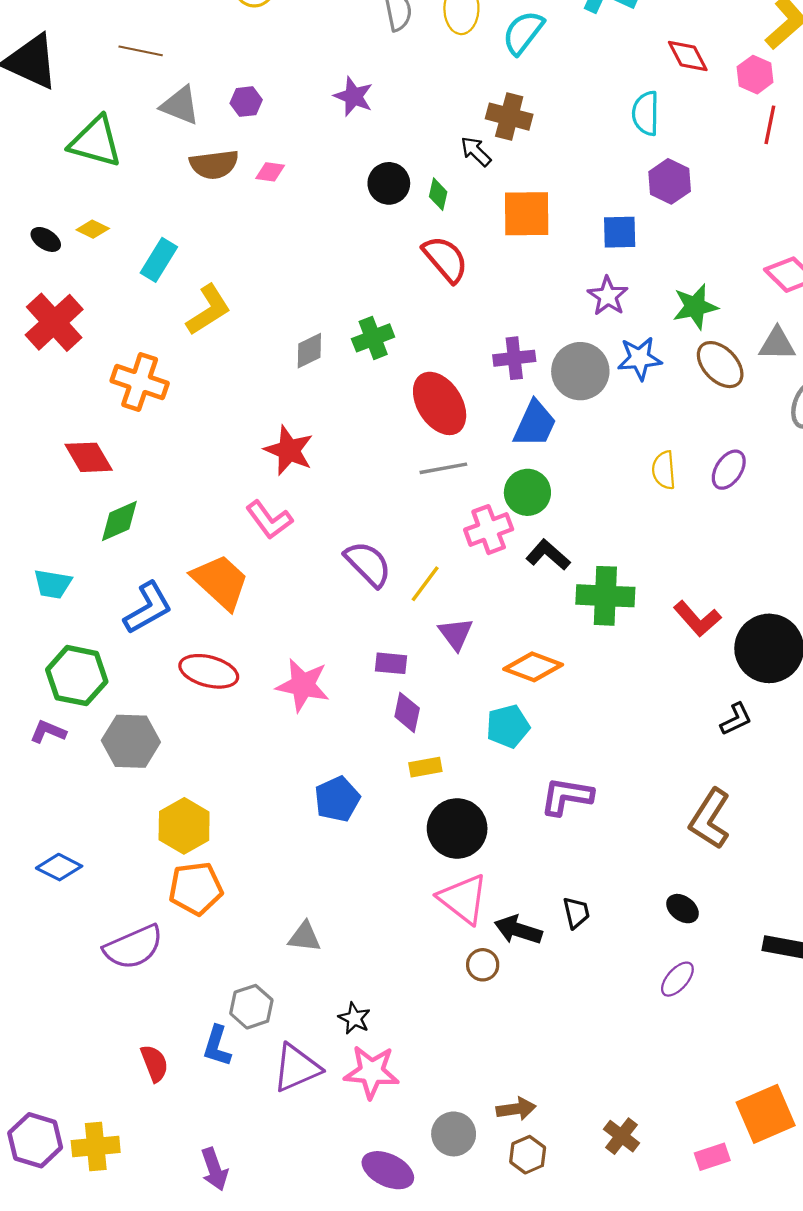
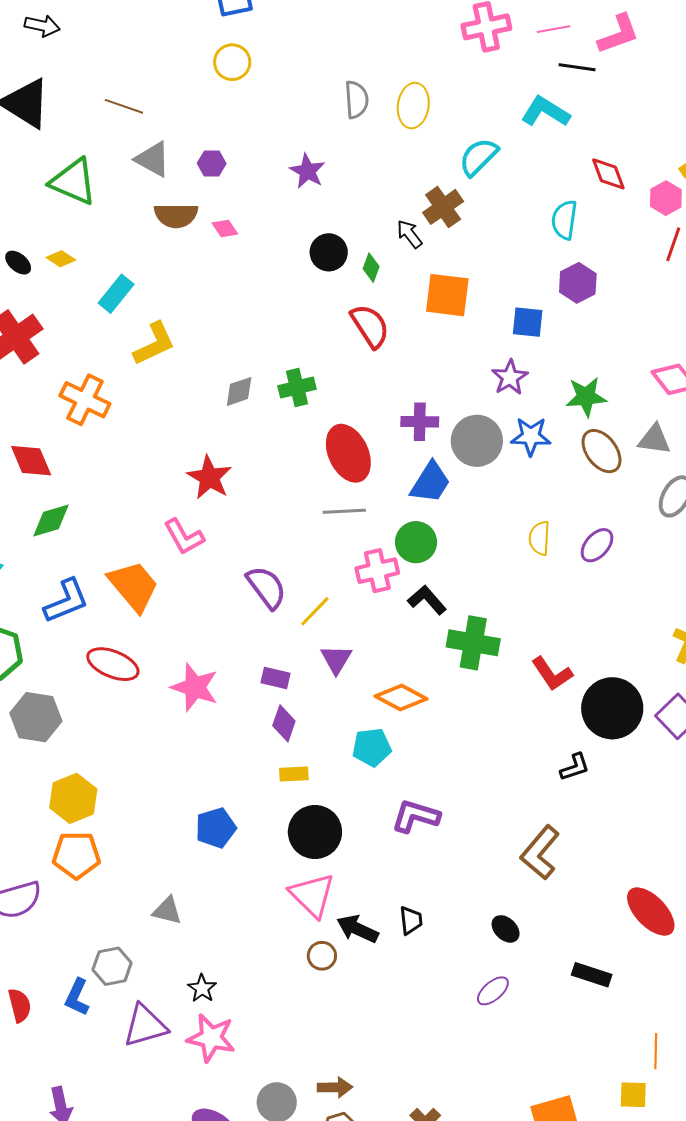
cyan semicircle: (523, 33) -> (478, 157), moved
brown cross: (509, 117) -> (443, 207), turned 33
pink diamond: (270, 172) -> (225, 229), turned 40
blue pentagon: (337, 799) -> (216, 828), moved

